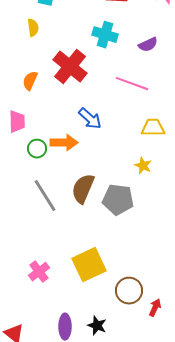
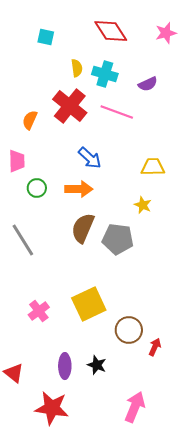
yellow semicircle: (33, 28) -> (77, 68), moved
pink line: (132, 84) -> (117, 112), moved
orange arrow: (64, 143) -> (79, 189), moved
gray line: (45, 196) -> (23, 240), moved

